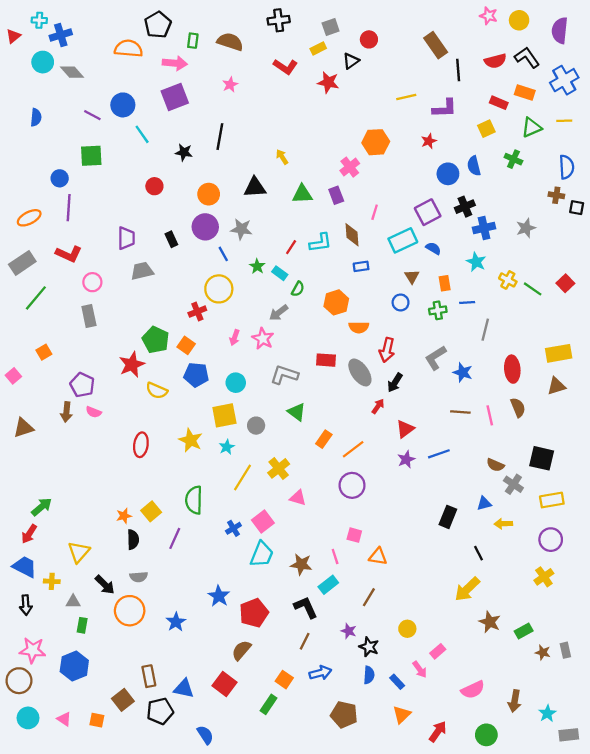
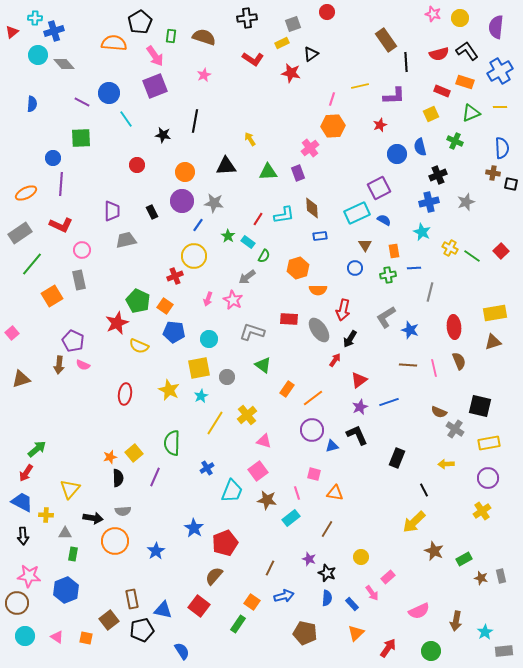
red circle: (369, 39) -> (327, 12), moved
pink arrow: (175, 63) -> (155, 56), turned 50
black cross: (465, 207) -> (438, 175), moved
pink line: (375, 212) -> (332, 99), moved
blue line: (223, 254) -> (198, 225), turned 64
orange square: (44, 352) -> (52, 296), moved, size x1.5
blue triangle: (484, 503) -> (332, 446), moved
pink square: (263, 521) -> (258, 471), moved
black arrow: (105, 585) -> (93, 518), turned -36
black L-shape: (306, 607) -> (357, 435), moved

